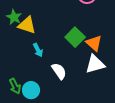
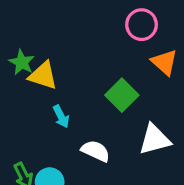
orange triangle: (94, 43) -> (164, 62), moved
white semicircle: (59, 71) -> (96, 151), turned -30

